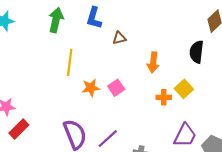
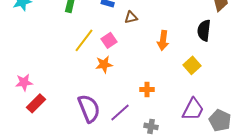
yellow line: (70, 62) -> (84, 40), turned 30
pink square: (116, 88) -> (109, 40), moved
orange cross: (164, 97) -> (147, 89), moved

